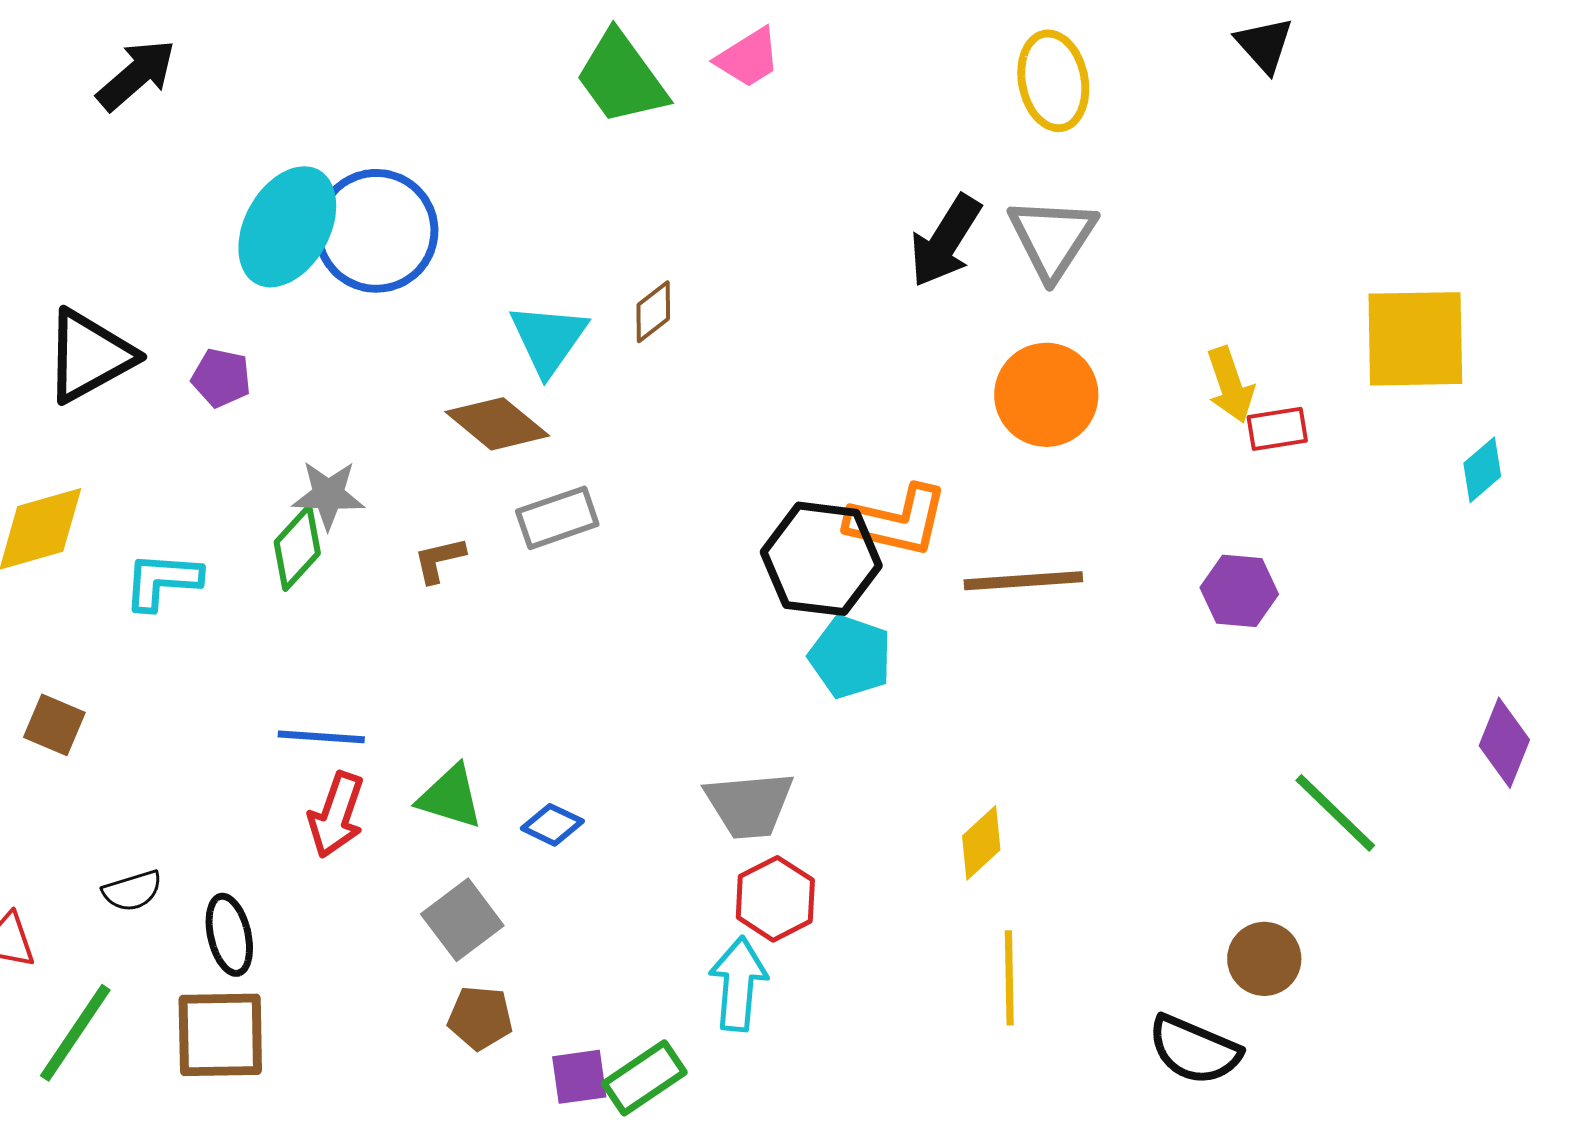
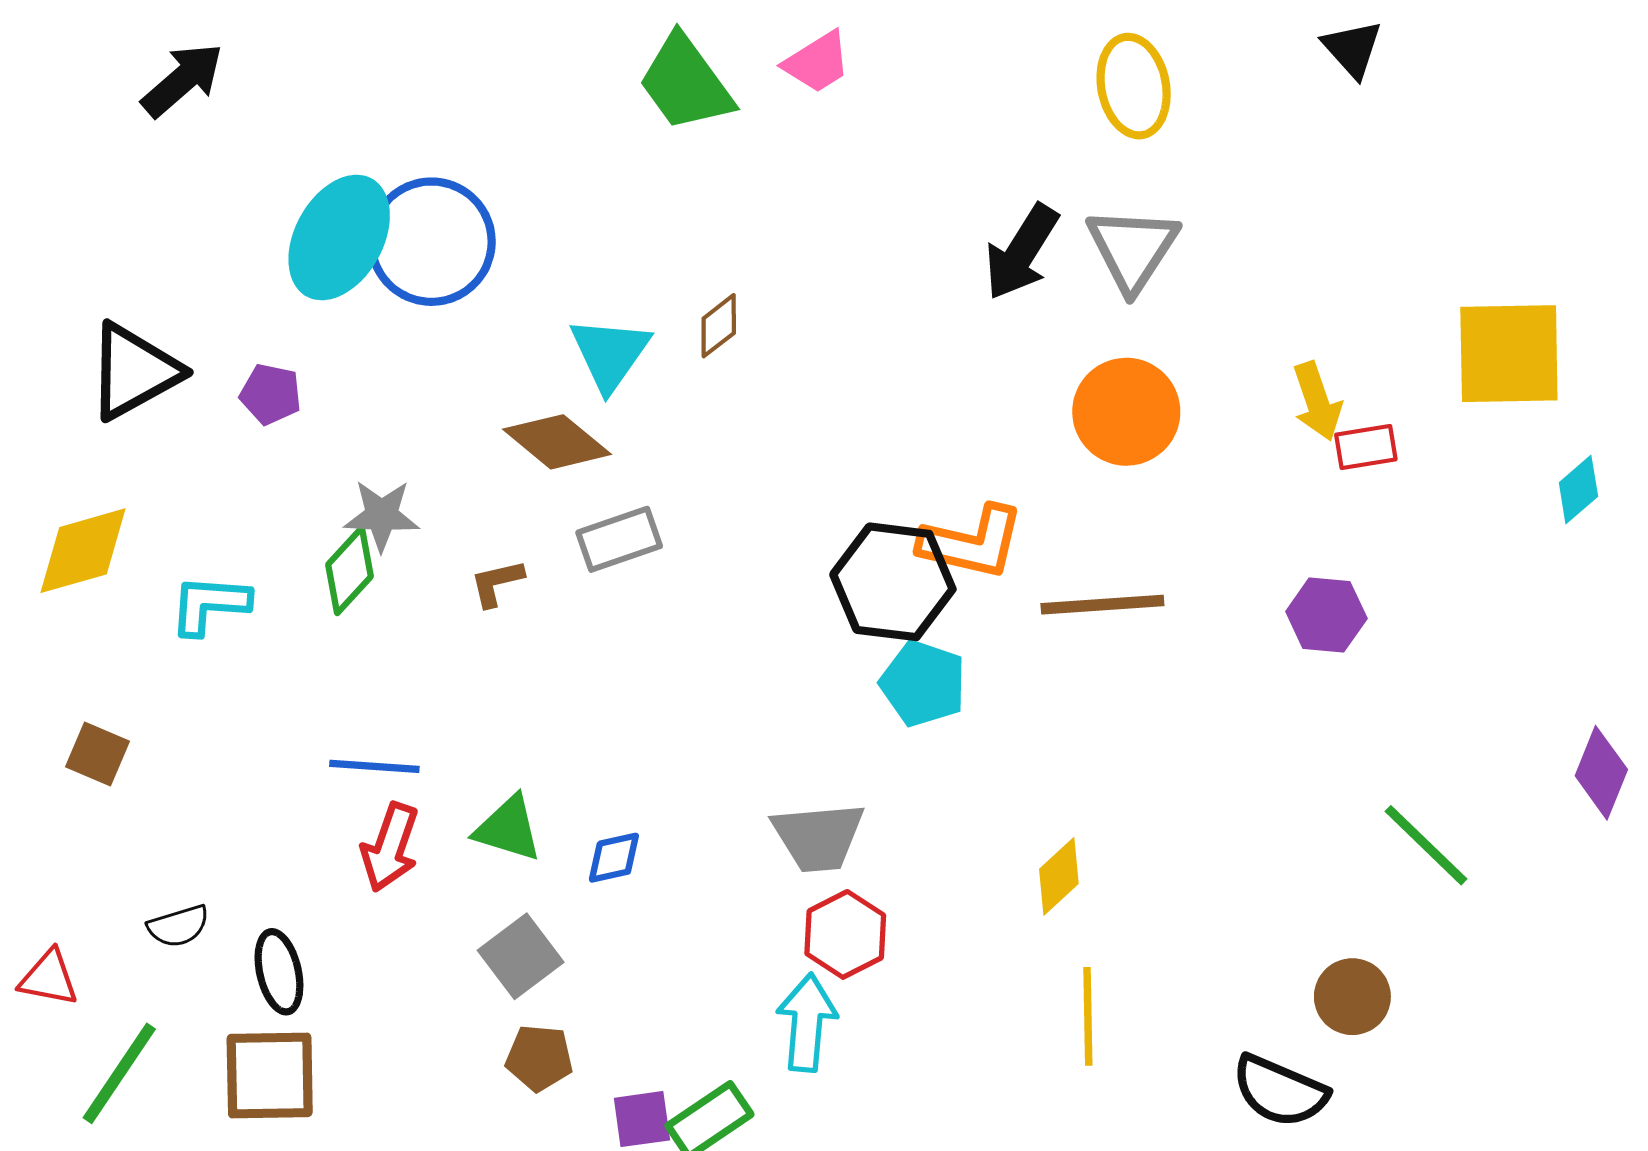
blue diamond: (552, 825) -> (614, 858), turned -38

